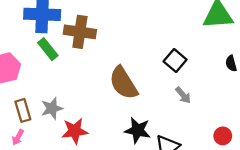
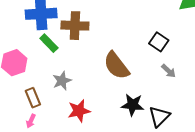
gray star: (52, 108) -> (62, 81), moved

